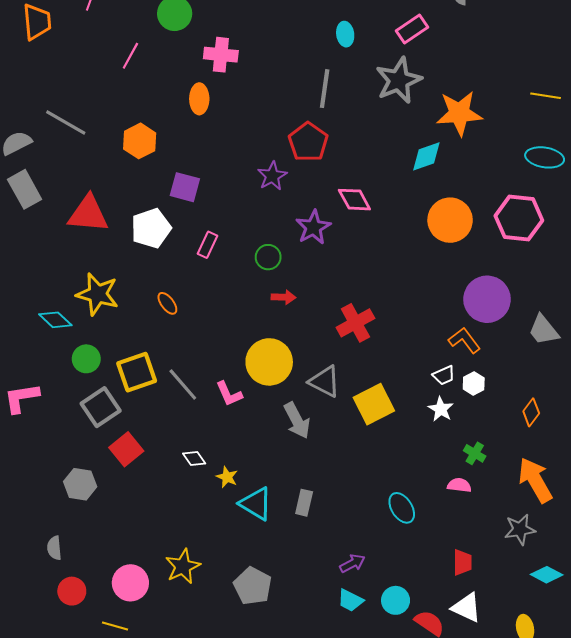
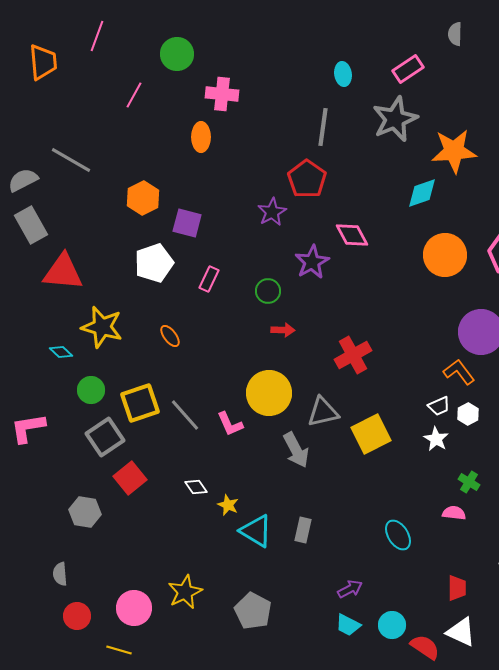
orange hexagon: (140, 141) -> (143, 198), moved
red triangle: (88, 214) -> (63, 272), moved
cyan diamond: (55, 320) -> (61, 352), size x0.7
gray triangle: (325, 381) -> (323, 412), turned -40

